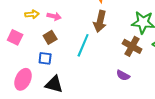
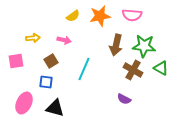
pink arrow: (54, 16) -> (64, 40), moved
brown arrow: (100, 21) -> (116, 45), moved
pink square: (15, 37) -> (16, 61), turned -35

